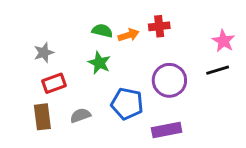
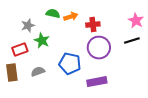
red cross: (159, 26) -> (93, 25), moved
gray star: (44, 53) -> (28, 26), moved
green star: (99, 63) -> (42, 41), moved

